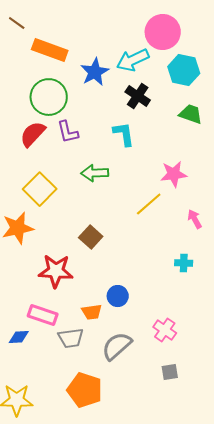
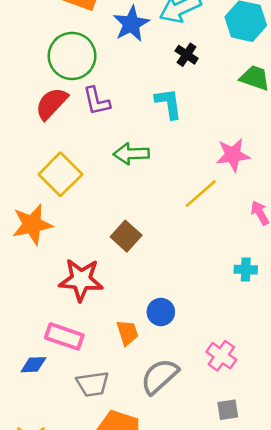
black cross: (138, 96) -> (187, 55), size x0.7
orange trapezoid: (92, 312) -> (127, 333), turned -100
gray trapezoid: (71, 338) -> (93, 384), moved

